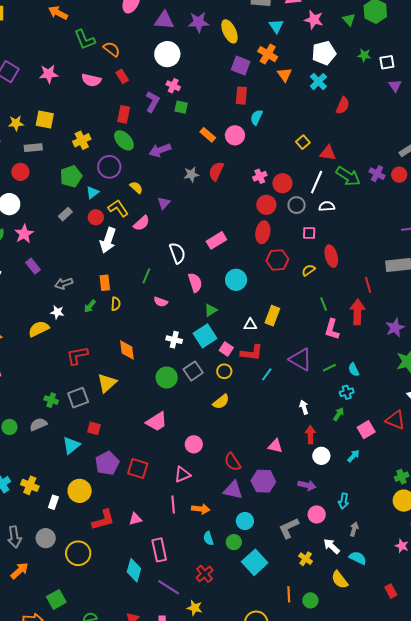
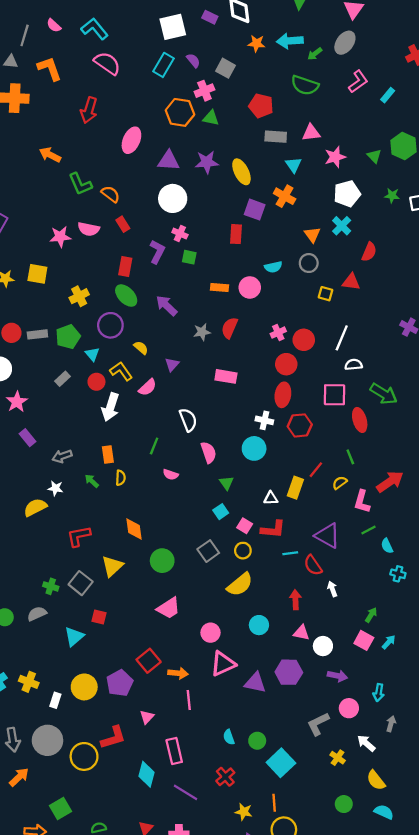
pink star: (314, 20) -> (335, 157), turned -30
pink star: (49, 74) -> (60, 237), moved
orange triangle: (285, 75) -> (312, 235), moved
red rectangle: (241, 96) -> (236, 234), moved
cyan semicircle: (256, 117) -> (273, 267), turned -126
orange rectangle: (208, 135) -> (219, 287), turned -35
yellow square: (303, 142) -> (326, 294), turned -32
gray rectangle: (33, 148) -> (37, 334), moved
purple arrow: (160, 150) -> (167, 306), turned 65
red triangle: (328, 153) -> (351, 282), moved
green arrow: (348, 176) -> (384, 394), moved
cyan triangle: (93, 192) -> (92, 354), turned -32
gray circle: (297, 205) -> (309, 263), moved
pink square: (309, 233) -> (334, 395), size x1.6
pink rectangle: (216, 240) -> (226, 376), moved, turned 42
yellow semicircle: (308, 270) -> (340, 483), moved
red line: (368, 285) -> (316, 470), moved, turned 56
green line: (324, 304) -> (350, 457), moved
green arrow: (90, 306) -> (92, 481), turned 96
green triangle: (211, 310) -> (226, 483), turned -32
red arrow: (357, 312) -> (390, 482), turned 55
cyan square: (205, 336) -> (221, 512), size x0.6
white cross: (174, 340) -> (264, 420), moved
green line: (329, 368) -> (368, 530), moved
cyan line: (267, 374) -> (290, 553), turned 48
green circle: (167, 378) -> (162, 561), moved
cyan cross: (347, 392) -> (398, 574), moved, turned 32
gray square: (78, 398) -> (81, 583), turned -30
yellow semicircle: (221, 402) -> (240, 585), size x1.4
green arrow: (339, 414) -> (371, 615), moved
pink square: (366, 430) -> (364, 640), moved, turned -30
red arrow: (310, 435) -> (295, 600), moved
white circle: (321, 456) -> (323, 646), moved
red semicircle: (233, 462) -> (313, 565), moved
purple pentagon: (107, 463) -> (120, 683), moved
red square: (138, 469) -> (149, 661), turned 35
pink triangle: (182, 474) -> (223, 664), moved, size x1.4
orange arrow: (201, 509) -> (178, 673), moved
pink triangle: (135, 519) -> (147, 717), turned -32
red L-shape: (103, 520) -> (113, 738), moved
cyan circle: (245, 521) -> (259, 625), moved
gray circle: (46, 538) -> (47, 740), size x1.4
cyan semicircle: (358, 558) -> (384, 812), moved
orange line: (289, 594) -> (274, 803), moved
yellow star: (195, 608) -> (244, 812), moved

